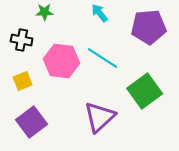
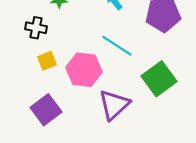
pink hexagon: (62, 61) -> (84, 70), moved
yellow square: (23, 81) -> (47, 61), moved

